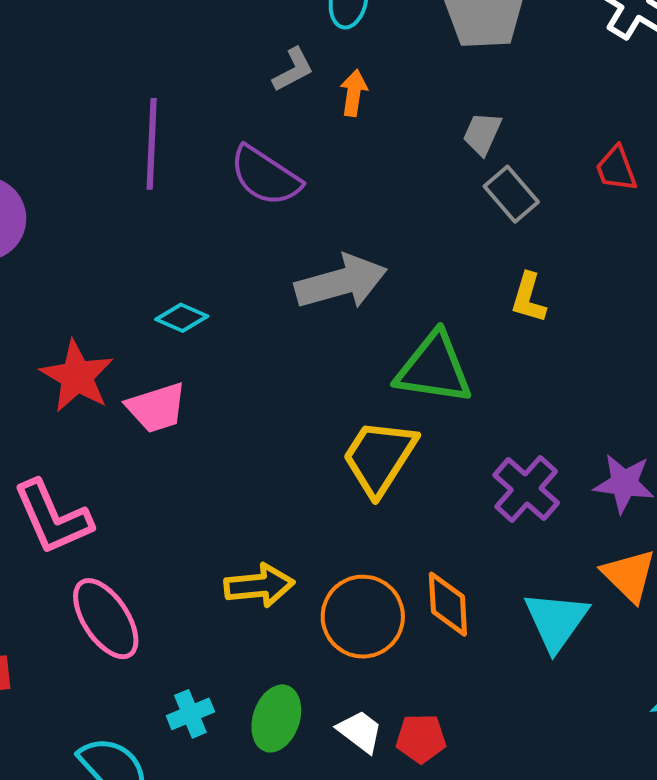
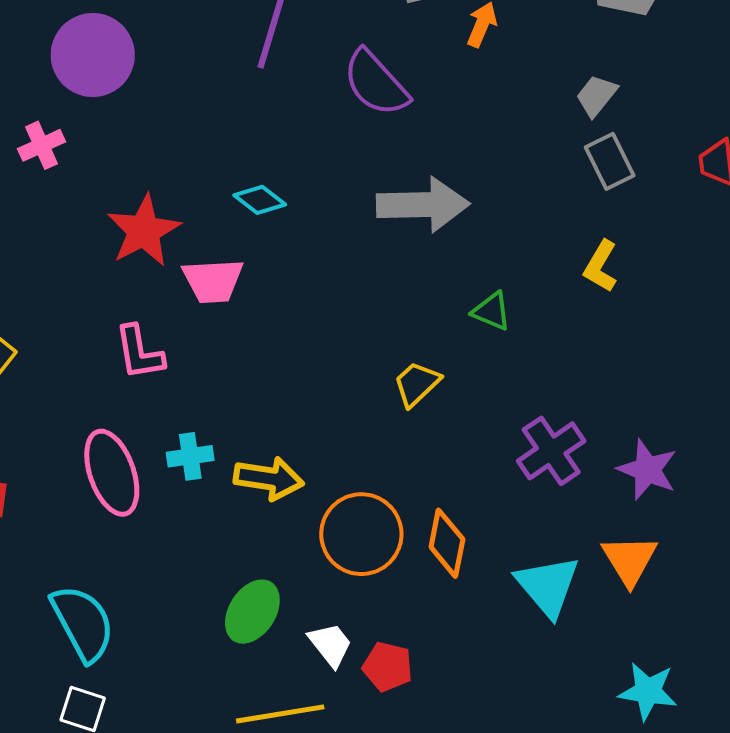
green triangle: (434, 368) -> (492, 311), size x0.5
yellow trapezoid: (379, 457) -> (417, 384), size x0.6
pink L-shape: (53, 517) -> (139, 352), moved, size x0.7
cyan triangle: (556, 621) -> (548, 586), turned -30
cyan cross: (190, 714) -> (190, 456), moved

